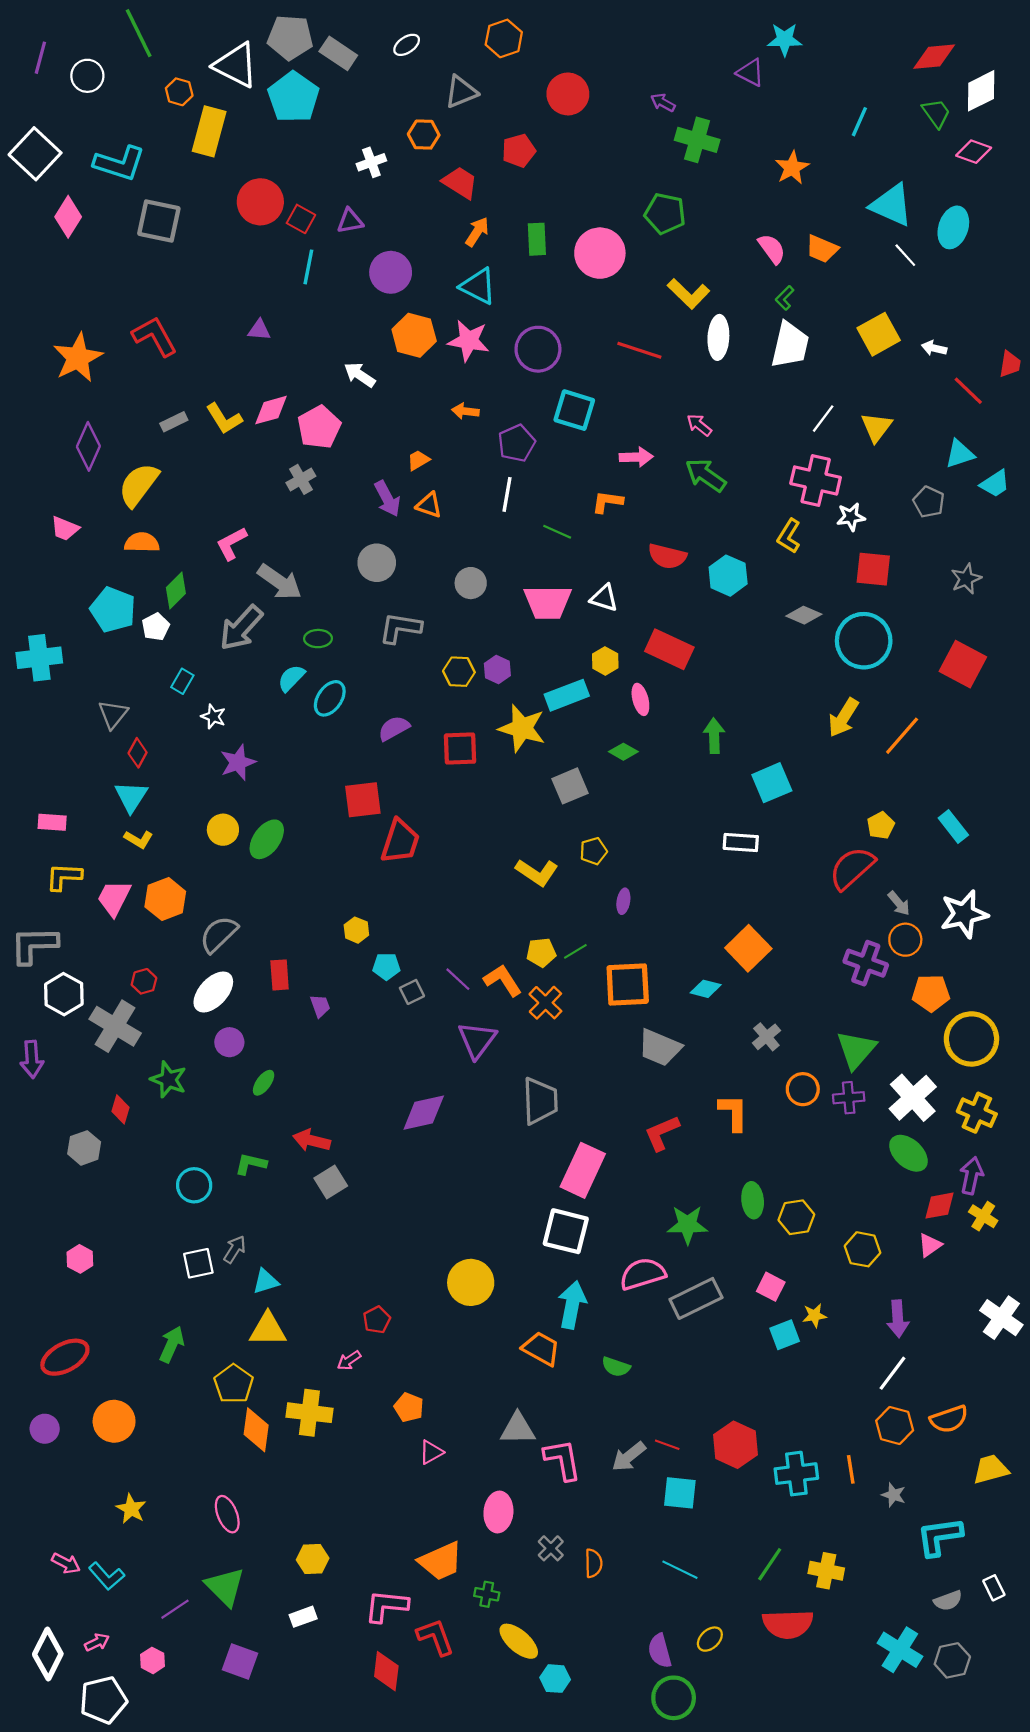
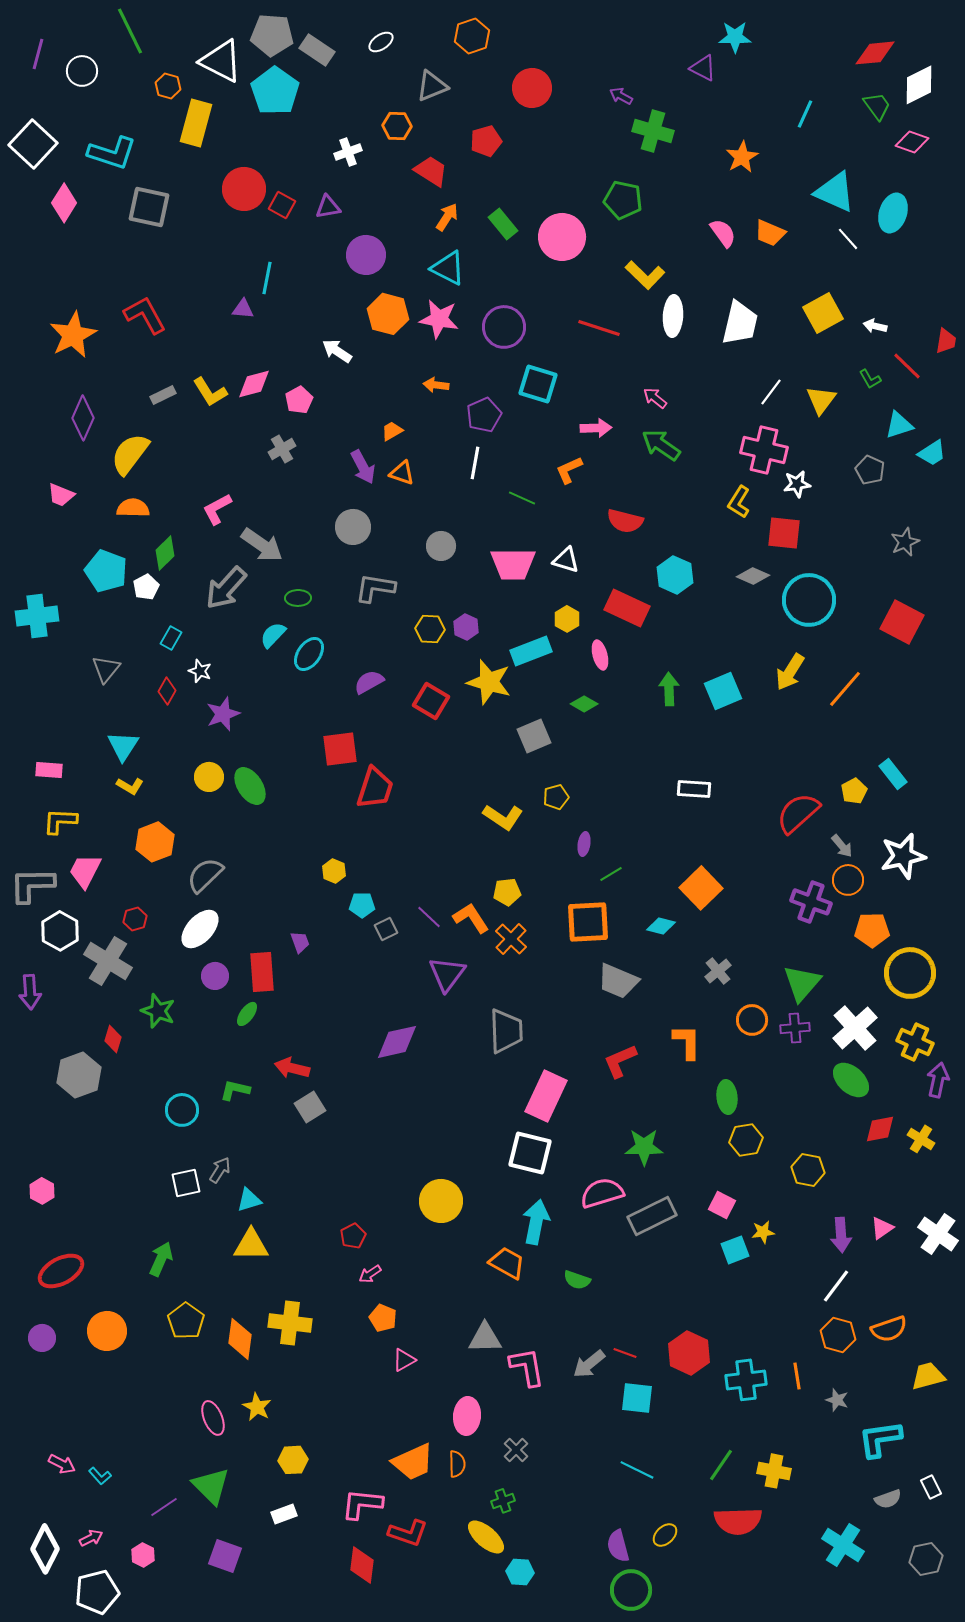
green rectangle: (537, 239) -> (503, 224), turned -36
cyan line: (308, 267) -> (267, 278), moved
green L-shape: (785, 298) -> (870, 379), moved, turned -75
pink pentagon: (319, 427) -> (299, 400), size x0.7
orange L-shape: (607, 502) -> (569, 470), turned -32
red square: (873, 569) -> (784, 533), moved
cyan hexagon: (728, 576) -> (675, 575), moved
red square: (460, 749) -> (431, 701), turned 33
red diamond: (138, 753) -> (167, 691), moved
cyan square: (772, 783) -> (723, 691), moved
yellow pentagon: (881, 825) -> (854, 791), moved
green ellipse: (267, 839) -> (250, 786), turned -69
pink trapezoid: (114, 898) -> (85, 871), moved
green line: (575, 951) -> (611, 874), moved
red rectangle: (280, 975) -> (262, 972), moved, size x1.4
gray hexagon: (84, 1148) -> (79, 1075), size x1.4
purple arrow: (971, 1176) -> (938, 1080), moved
green ellipse: (753, 1200) -> (727, 1097), moved
pink triangle: (930, 1245) -> (882, 1228), moved
pink hexagon: (80, 1259) -> (42, 1191), moved
pink arrow: (349, 1360) -> (370, 1274), moved
yellow pentagon: (234, 1384) -> (186, 1321), moved
yellow star: (131, 1509) -> (257, 1407), moved
orange semicircle: (593, 1563) -> (457, 1464), moved
cyan L-shape: (107, 1576) -> (100, 1476), size x0.7
green cross: (487, 1594) -> (503, 1501), moved, turned -30
red L-shape: (435, 1637) -> (408, 1533), turned 129
gray hexagon: (952, 1660) -> (926, 1559), moved

